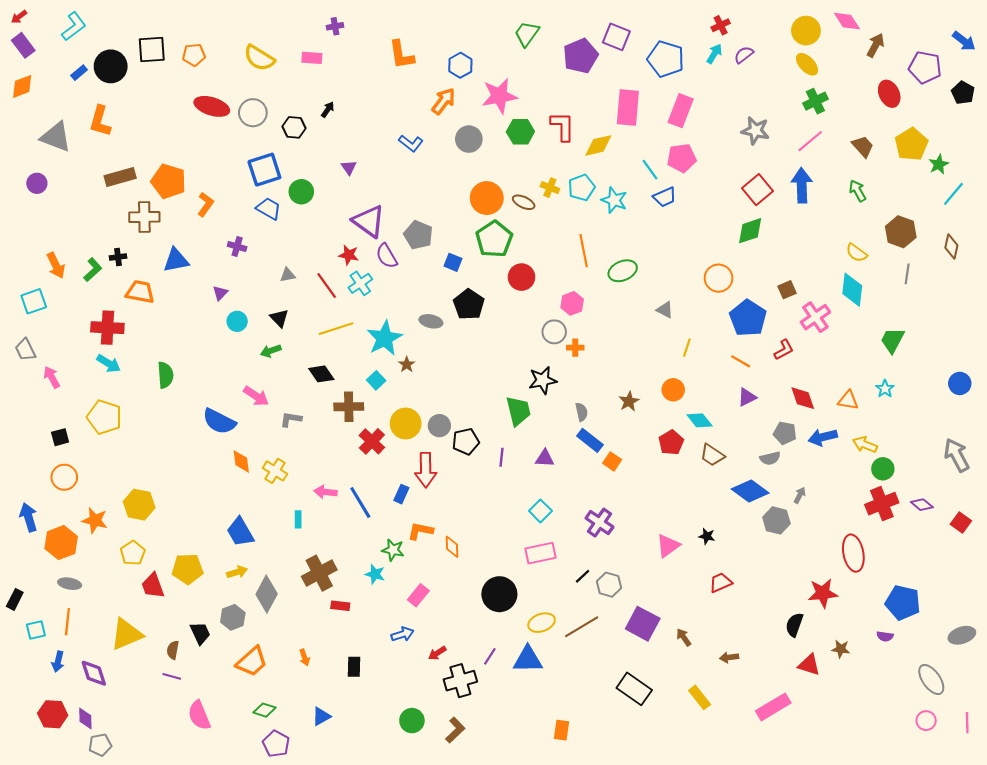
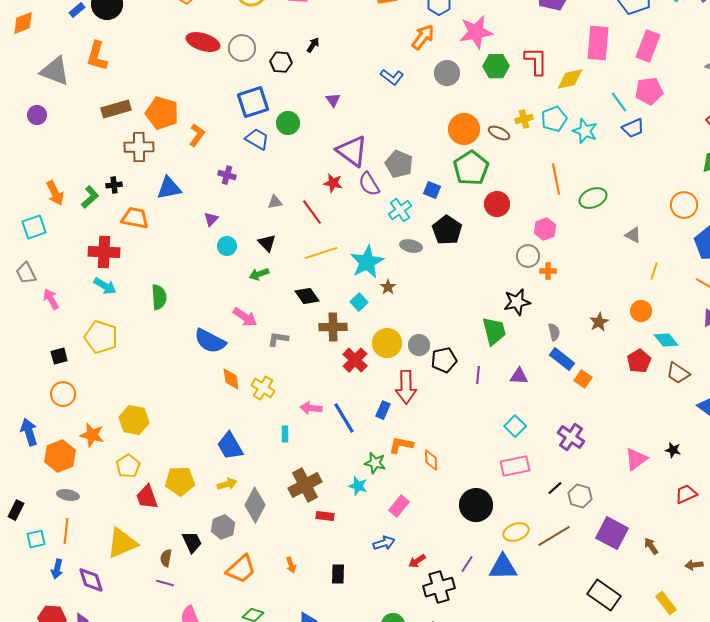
yellow cross: (550, 188) -> (524, 119), turned -36
cyan cross: (360, 283) -> (400, 210), moved

